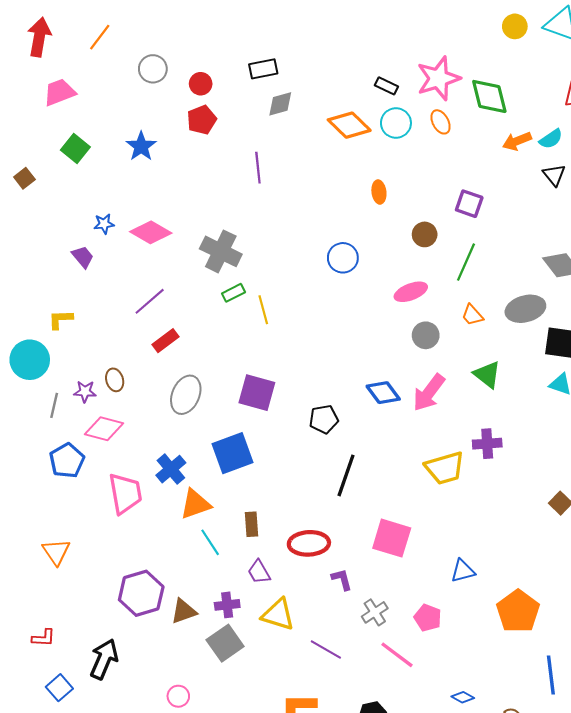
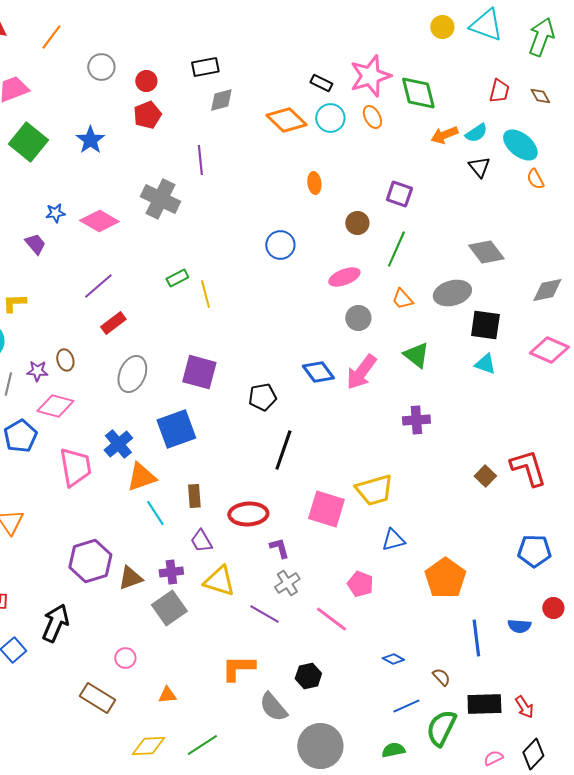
green square: (75, 148) -> (28, 142), size x1.4
gray cross: (221, 251) -> (160, 199), moved
yellow trapezoid: (445, 468) -> (374, 490), moved
gray cross: (375, 612) -> (287, 583), moved

